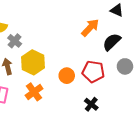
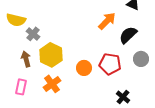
black cross: (91, 104) -> (123, 97), moved

